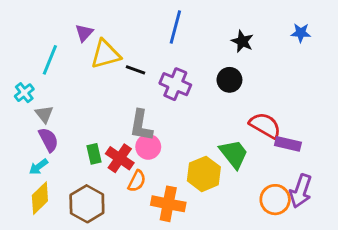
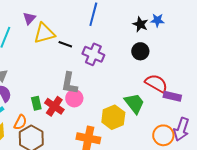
blue star: (301, 33) -> (157, 20), moved
black circle: (229, 80) -> (140, 51), moved
orange semicircle: (137, 181) -> (20, 122), moved

